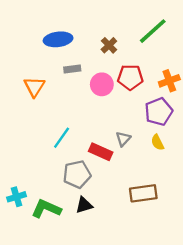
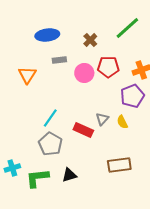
yellow semicircle: (157, 142) -> (122, 122), moved
gray pentagon: (77, 174) -> (50, 144), moved, turned -30
green L-shape: (46, 209) -> (37, 178), turned -30

